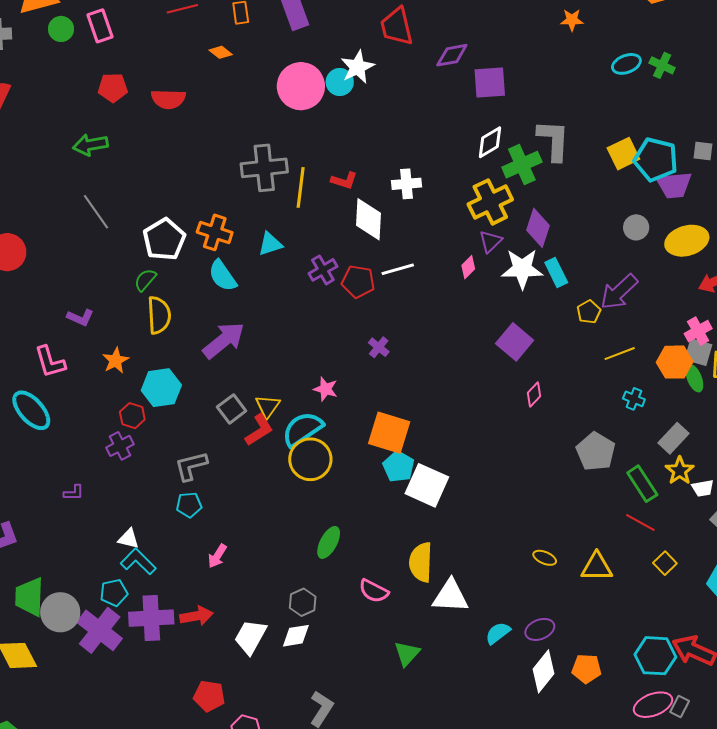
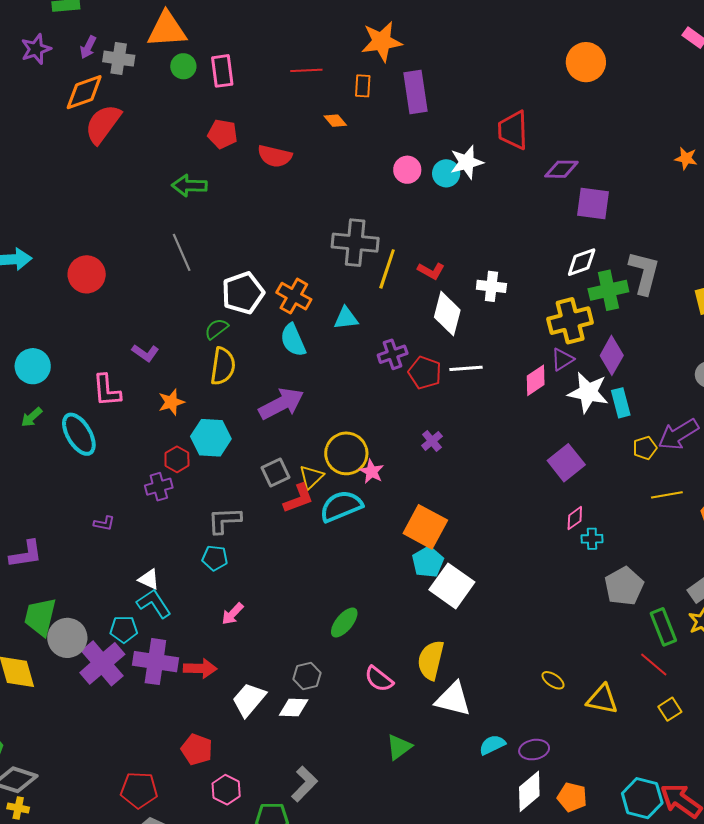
pink circle: (301, 86) -> (407, 170), size x0.6
pink diamond: (468, 267) -> (536, 380), size x1.4
cyan cross: (634, 399) -> (592, 539), moved, turned -35
yellow circle: (310, 459) -> (346, 453), moved

